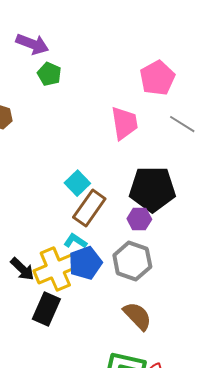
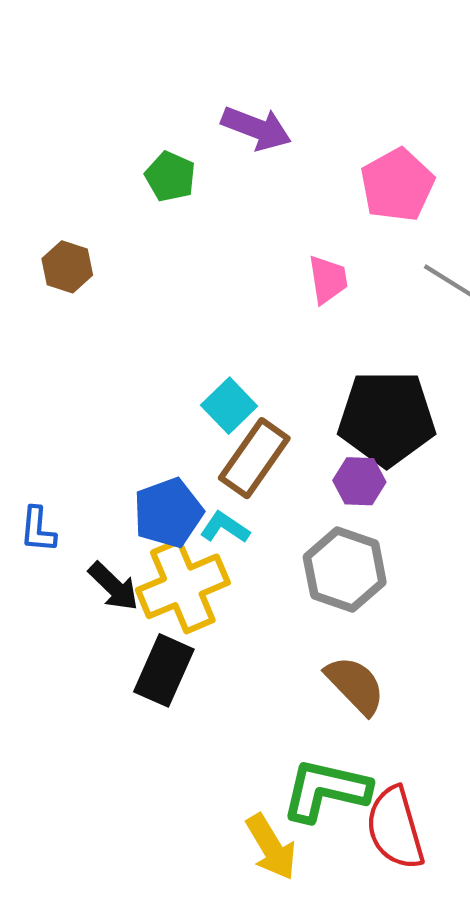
purple arrow: (32, 44) -> (256, 128), moved
pink trapezoid: (124, 123) -> (328, 280), size x0.7
blue pentagon: (85, 263) -> (168, 513), moved

